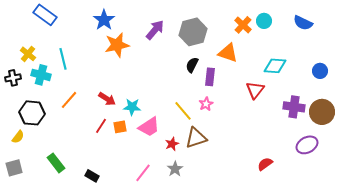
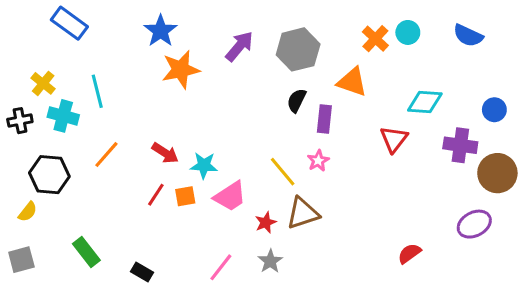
purple cross: (294, 107) -> (460, 145), moved

